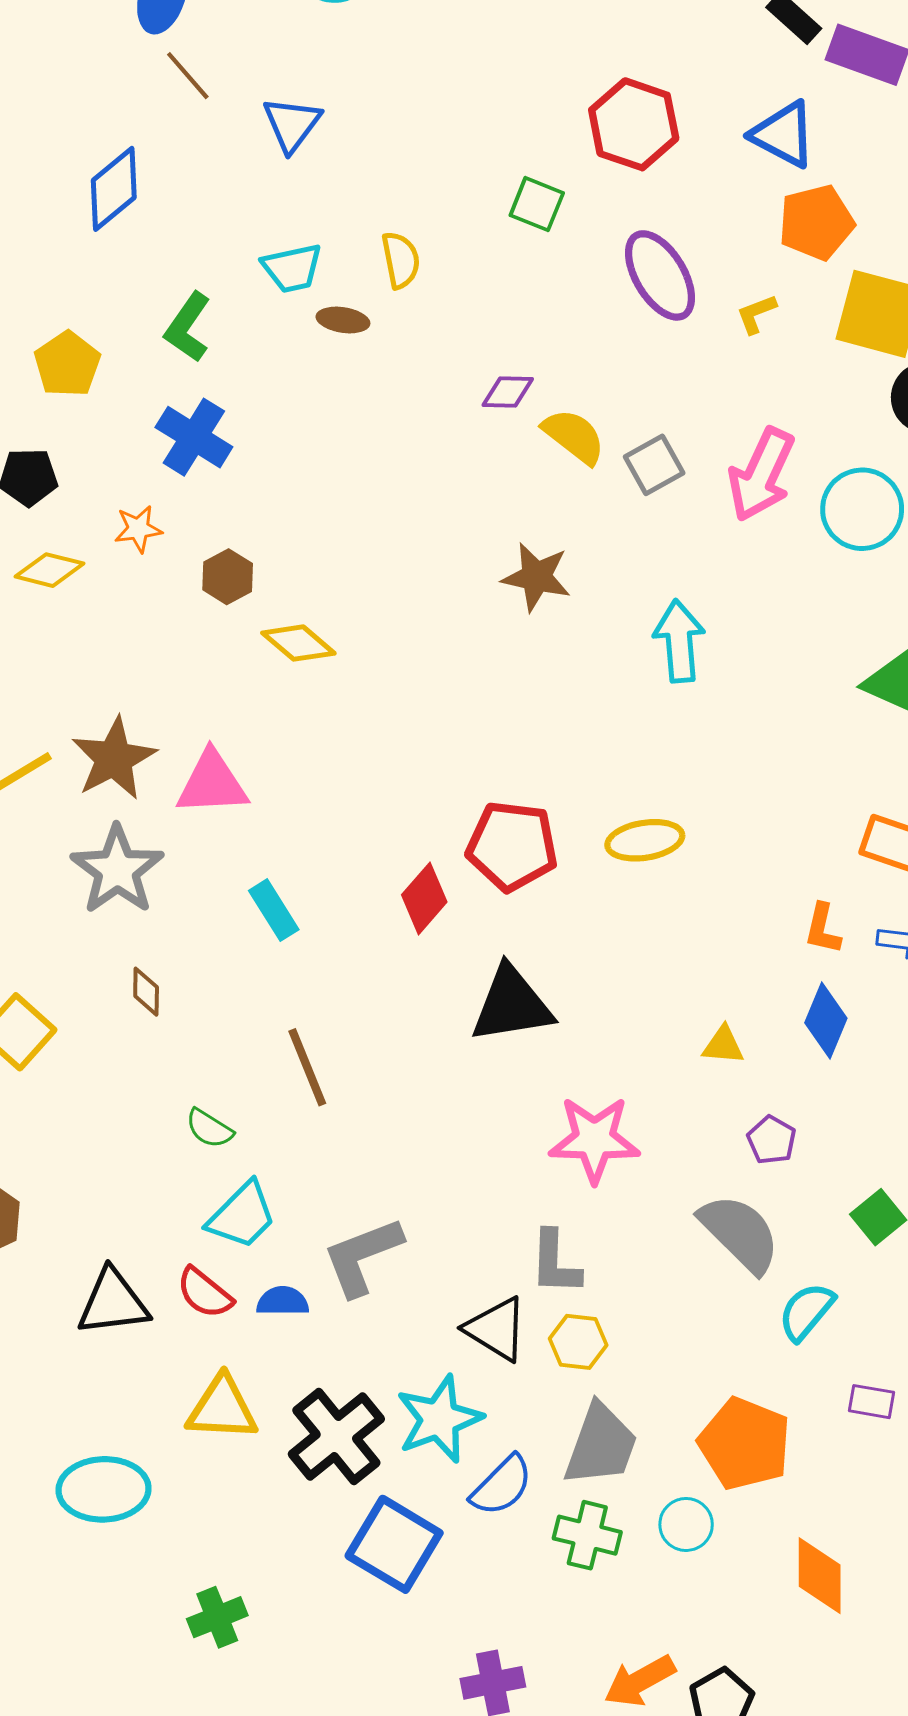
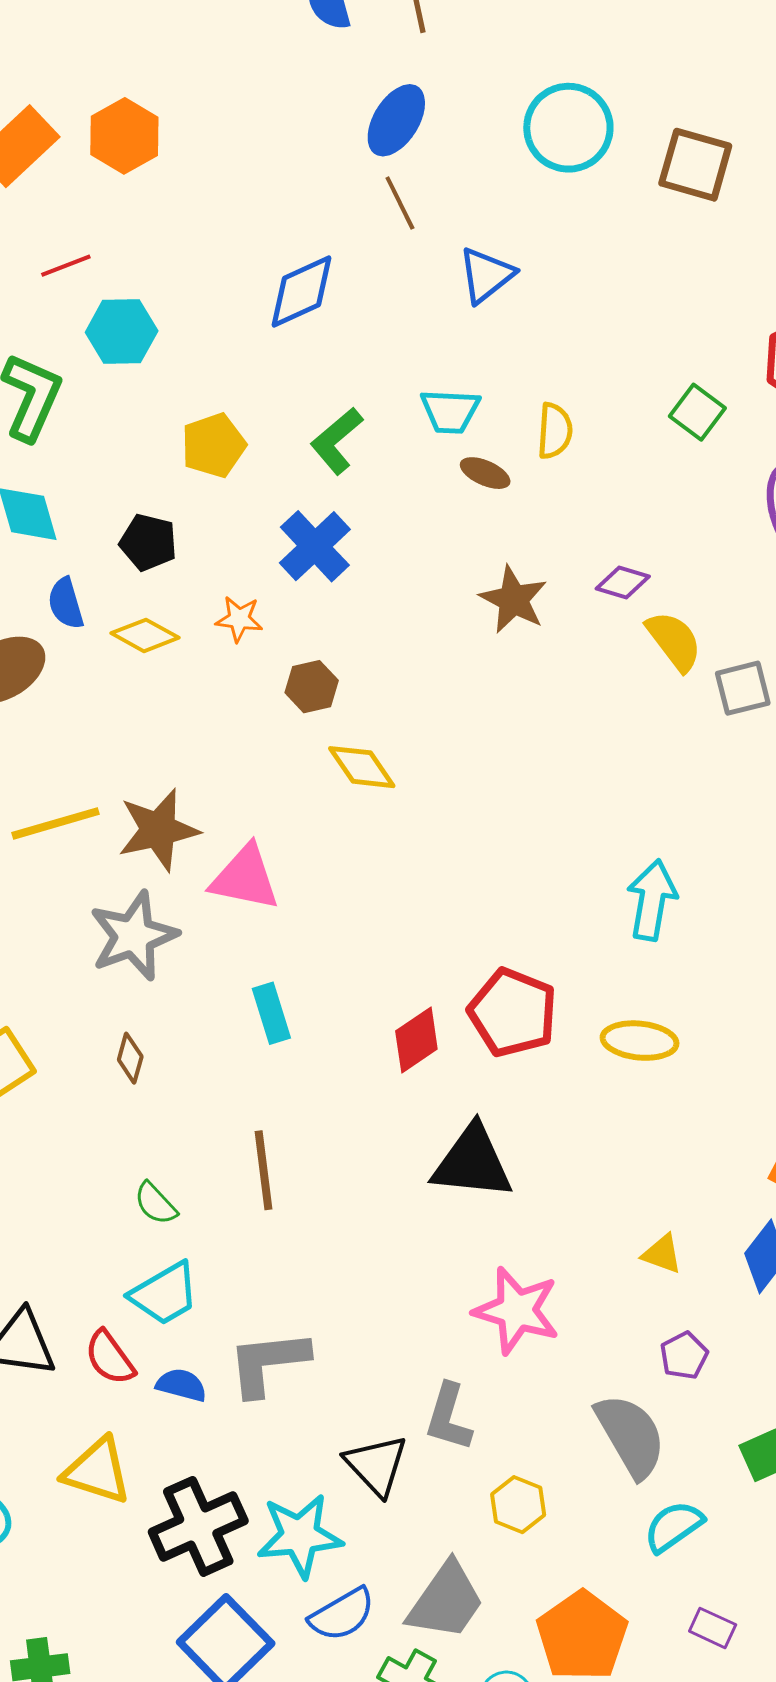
brown star: (536, 577) -> (513, 600), moved
cyan arrow: (679, 641) -> (652, 900), moved
yellow hexagon: (578, 1342) -> (518, 1505), moved

